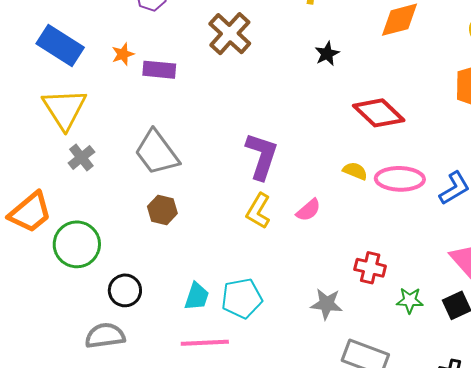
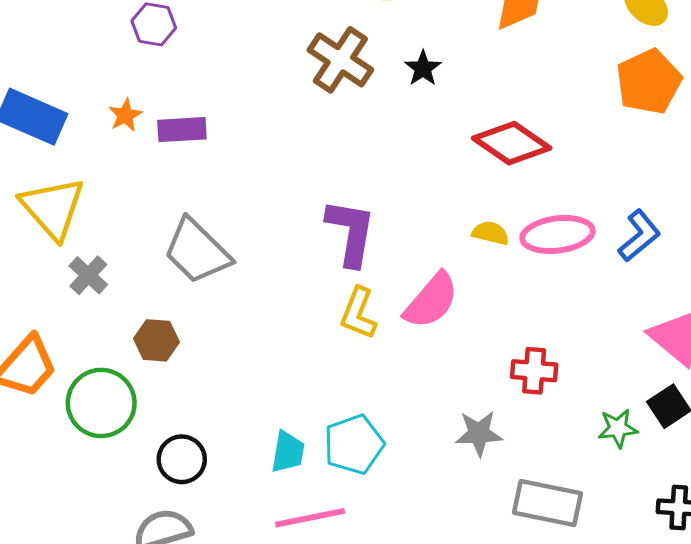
brown cross: (230, 34) -> (340, 60), moved
brown hexagon: (162, 210) -> (157, 340), moved
pink semicircle: (308, 210) -> (431, 301), size x1.6
green star: (410, 300) -> (618, 428), moved

